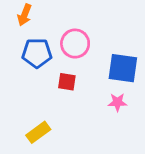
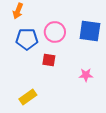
blue square: (123, 68) -> (90, 31), moved

